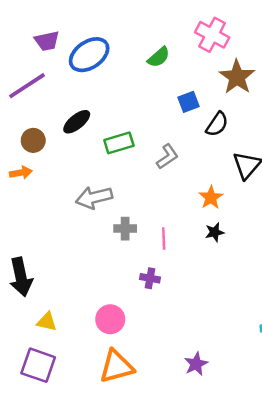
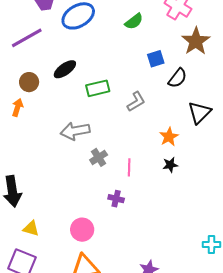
orange arrow: (21, 173) -> (17, 107), turned -66
gray cross: (125, 229) -> (99, 157), turned -36

